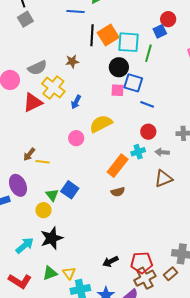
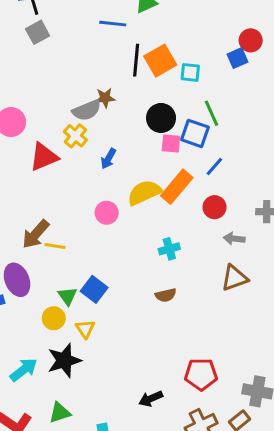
cyan square: (129, 42) -> (190, 72), size x0.6
green line: (148, 53) -> (211, 113), moved, turned -42
black circle: (119, 67) -> (161, 118), moved
gray semicircle: (37, 68) -> (87, 110), moved
yellow cross: (53, 88) -> (75, 136), size x0.7
blue line: (147, 104) -> (214, 166), turned -72
cyan cross: (138, 152) -> (169, 249), moved
brown arrow: (29, 154) -> (36, 234), size x1.5
orange rectangle: (118, 166) -> (177, 187), moved
red pentagon: (142, 263) -> (201, 374), moved
yellow triangle: (69, 273) -> (85, 329), moved

